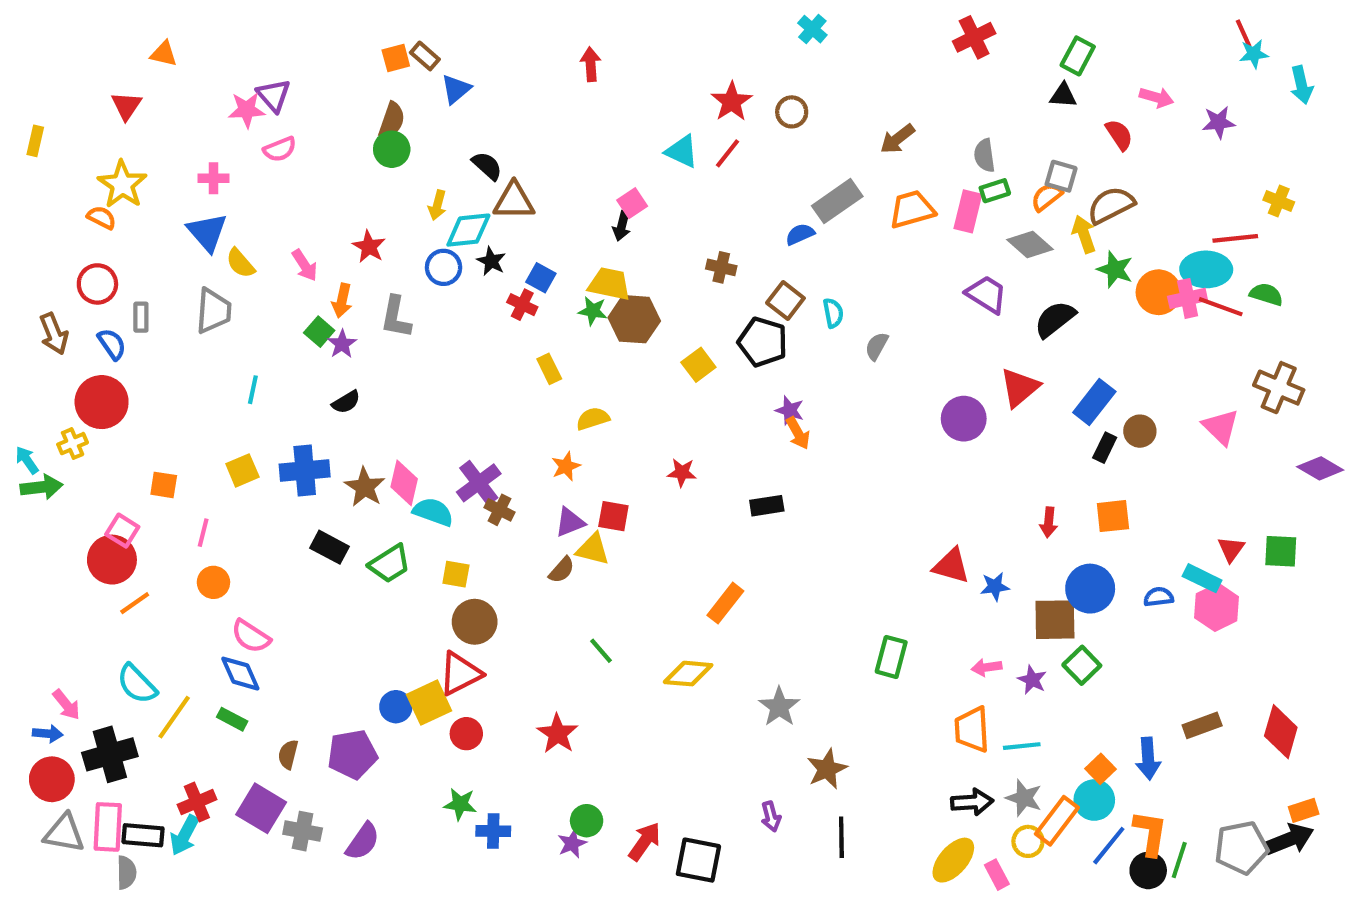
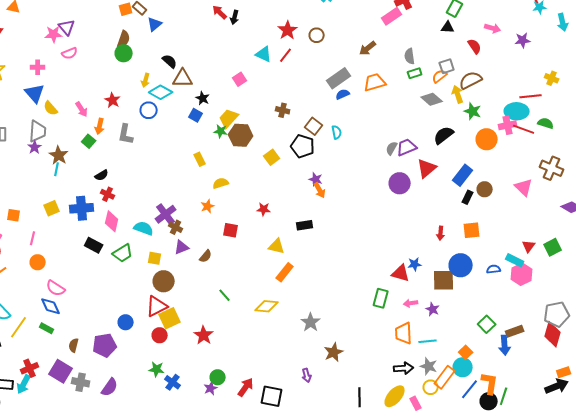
red arrow: (591, 64) -> (220, 12), turned -42
gray square: (1061, 176) -> (447, 66), turned -35
pink rectangle: (968, 211) -> (392, 16), moved, turned 42
black arrow: (622, 226) -> (235, 17), moved
cyan diamond: (468, 230) -> (161, 92), turned 35
blue semicircle: (800, 234) -> (343, 94), moved
black star: (491, 261) -> (203, 98), moved
yellow trapezoid: (609, 284) -> (229, 118), turned -60
orange circle: (1159, 292) -> (487, 139), moved
purple trapezoid: (987, 294) -> (407, 147), moved, turned -55
red cross: (522, 305) -> (108, 194), moved
purple star: (342, 344) -> (35, 147), moved
gray semicircle: (877, 346) -> (392, 148), moved
pink diamond: (404, 483) -> (112, 221), moved
brown star: (365, 487) -> (59, 155), moved
purple triangle: (570, 522) -> (182, 247), moved
yellow triangle: (593, 549) -> (277, 246), moved
green square: (1281, 551) -> (553, 247), turned -30
red triangle: (951, 566) -> (401, 273), moved
green rectangle: (891, 657) -> (381, 298), moved
green square: (1082, 665) -> (487, 324), moved
yellow square: (429, 703) -> (170, 318), moved
blue arrow: (1148, 759) -> (505, 345), moved
blue cross: (493, 831) -> (173, 382), turned 35
black line: (841, 837) -> (360, 397), moved
gray pentagon: (1241, 848) -> (557, 314), moved

